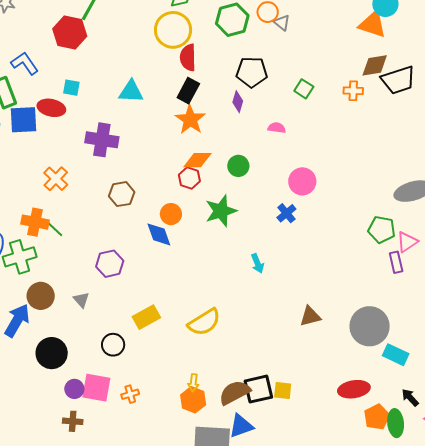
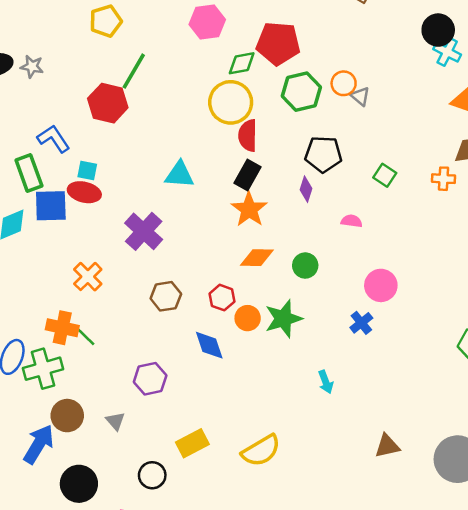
cyan square: (71, 88) -> (87, 170), moved
purple cross: (102, 140) -> (144, 231), turned 32
red hexagon: (189, 178) -> (222, 298), moved
orange circle: (171, 214) -> (248, 318), moved

